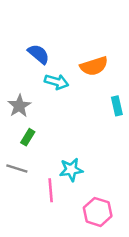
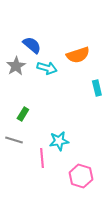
gray star: (19, 106) -> (16, 66), moved

